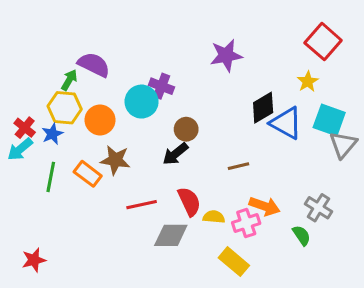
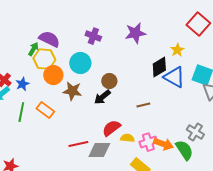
yellow star: (308, 82) -> (177, 50), moved
purple cross: (162, 86) -> (93, 36), moved
yellow hexagon: (65, 108) -> (44, 59), moved
brown star: (115, 160) -> (72, 91), moved
red semicircle: (189, 202) -> (111, 128), turned -102
red line: (142, 205) -> (78, 144), moved
orange arrow: (265, 206) -> (163, 144), moved
green semicircle: (302, 235) -> (184, 150), size x1.5

